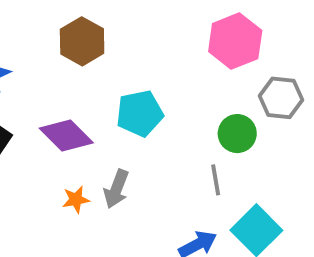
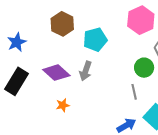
cyan pentagon: (140, 113) -> (95, 40), moved
gray arrow: (116, 189) -> (86, 71), moved

